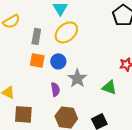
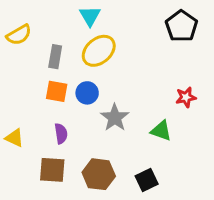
purple semicircle: (55, 89) -> (61, 134), moved
brown square: (23, 114) -> (52, 170), moved

